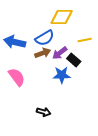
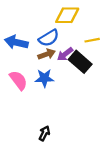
black rectangle: (74, 60) -> (80, 62), size x1.5
blue star: (62, 75) -> (44, 78), moved
black arrow: (44, 112) -> (44, 133), moved, turned -80

